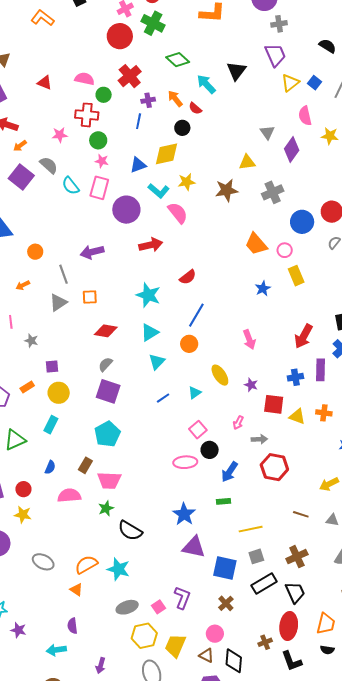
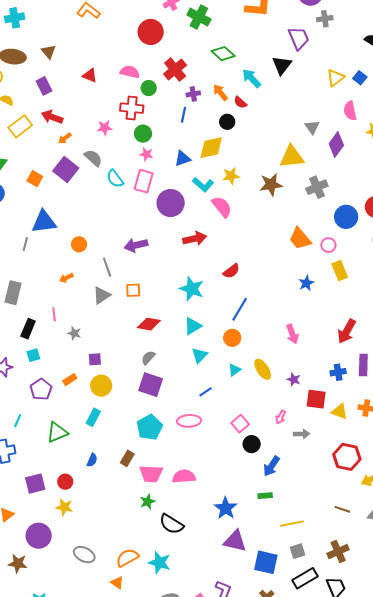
red circle: (120, 36) -> (151, 32), moved
purple trapezoid: (275, 55) -> (299, 38), moved
yellow triangle: (247, 162) -> (292, 157), size x1.5
cyan triangle: (195, 393) -> (234, 370), moved
pink ellipse: (185, 462) -> (189, 421), moved
red hexagon: (274, 467) -> (347, 457), moved
pink semicircle: (69, 495) -> (184, 476), moved

